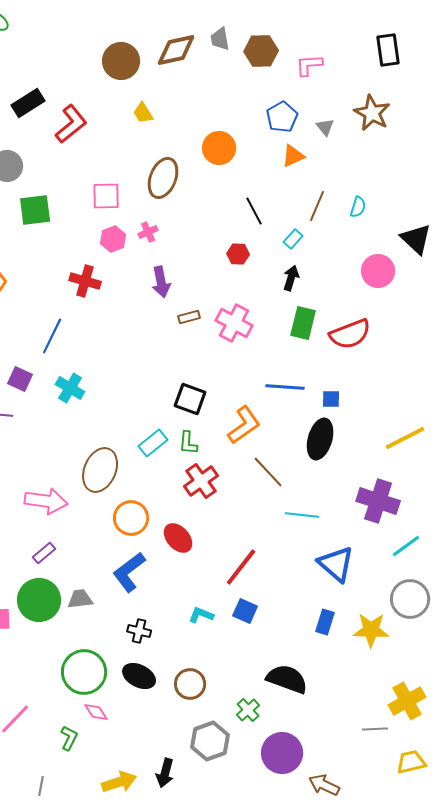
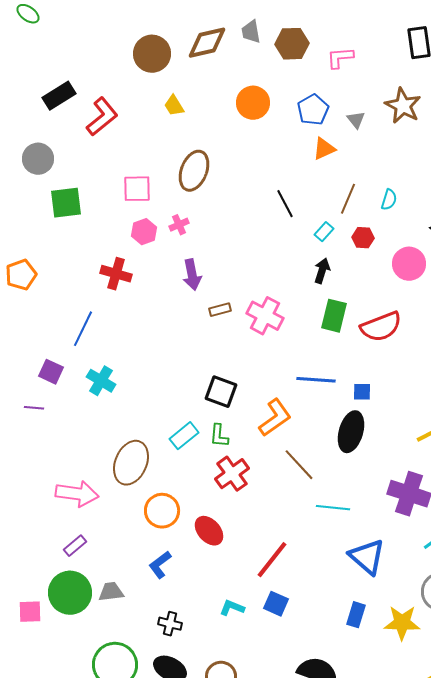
orange circle: (219, 148) -> (253, 103), moved
red hexagon: (238, 254) -> (363, 238), moved
blue L-shape: (129, 572) -> (160, 565), size x0.7

